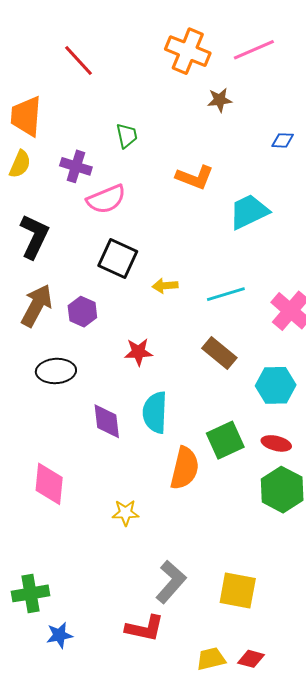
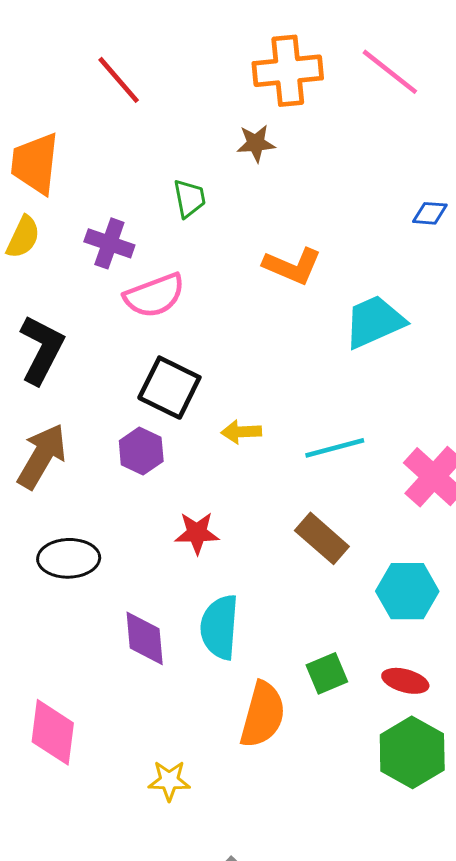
pink line: (254, 50) -> (390, 72), turned 60
orange cross: (188, 51) -> (288, 71), turned -30
brown star: (220, 100) -> (256, 143), moved
purple hexagon: (82, 312) -> (141, 451), moved
green square: (225, 440) -> (327, 673), size x0.7

